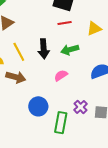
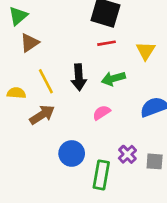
yellow triangle: (94, 29) -> (146, 51), turned -35
brown arrow: (16, 77) -> (42, 115), turned -48

